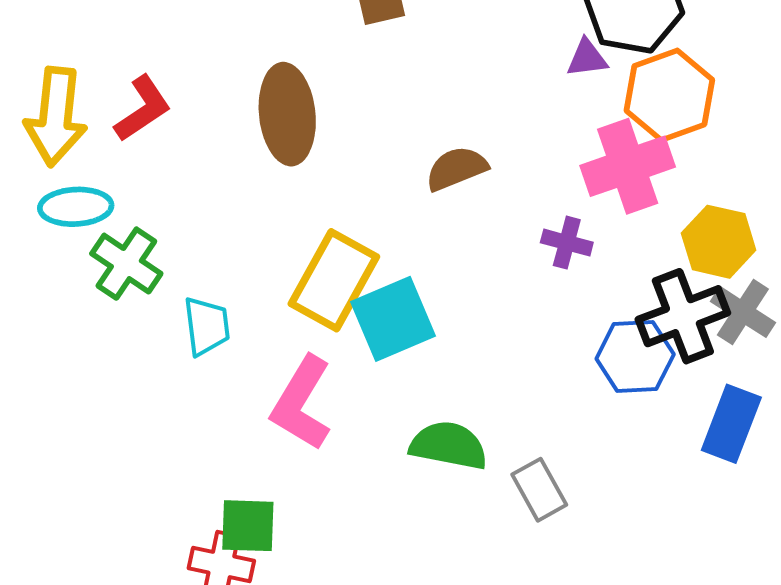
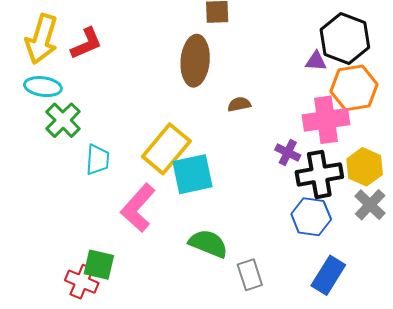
brown ellipse: (287, 114) -> (195, 61), moved
brown semicircle: (456, 168) -> (239, 104), size x0.7
black cross: (683, 316) -> (319, 174), moved
blue rectangle: (731, 424) -> (328, 275), moved

